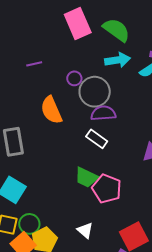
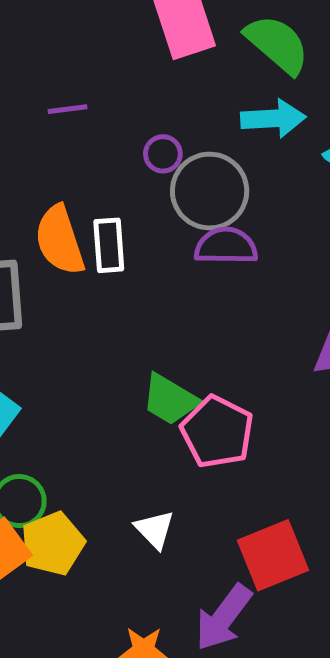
orange semicircle: (51, 110) -> (60, 240), moved
white rectangle: (97, 139) -> (109, 245), moved, turned 45

